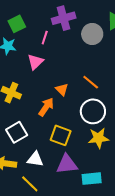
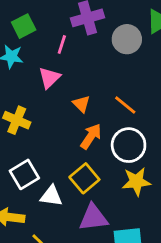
orange triangle: (62, 89) -> (81, 104), moved
orange arrow: (46, 107) -> (91, 136), moved
yellow square: (61, 135) -> (84, 178), turned 30
white triangle: (35, 159) -> (51, 196), moved

